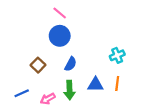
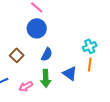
orange line: (117, 84) -> (90, 64), moved
blue triangle: (95, 85) -> (70, 73), turned 35

